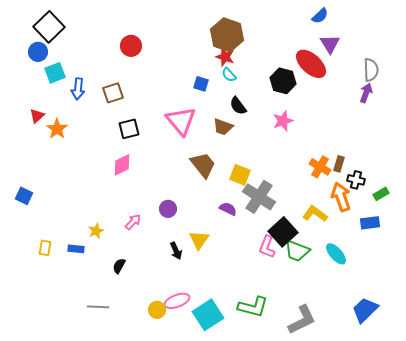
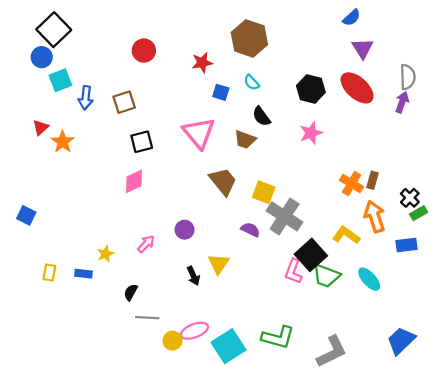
red star: (225, 57) -> (202, 63), moved, turned -30
red ellipse: (311, 64) -> (357, 88), moved
black cross: (356, 180) -> (410, 198), moved, turned 30
gray line: (98, 307) -> (147, 318), moved

